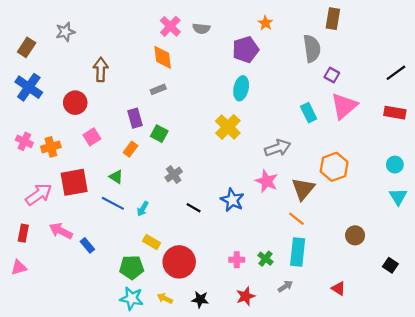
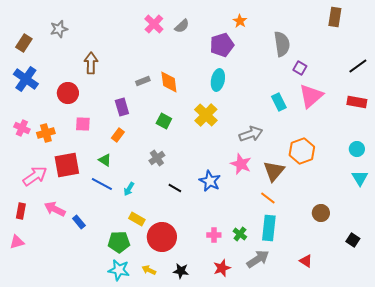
brown rectangle: (333, 19) -> (335, 17), moved
gray semicircle: (201, 29) -> (182, 26), turned -49
orange diamond: (163, 57) -> (169, 82), moved
green square: (159, 134) -> (164, 121), moved
pink square: (92, 137) -> (83, 124), turned 35
gray arrow: (285, 286) -> (258, 259), size x1.6

